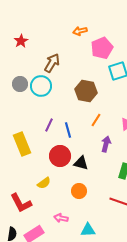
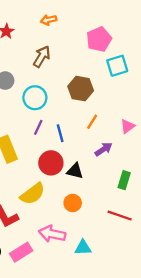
orange arrow: (80, 31) -> (49, 20), moved
cyan circle: (41, 86) -> (35, 98), moved
purple arrow: (106, 144) -> (104, 149), turned 42
yellow semicircle: (44, 183) -> (33, 194), size x1.6
pink arrow: (61, 218) -> (52, 234), size x1.6

